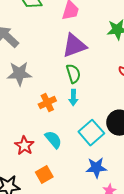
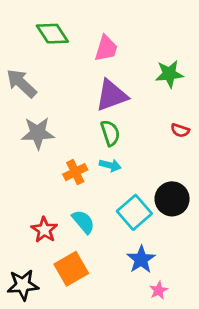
cyan arrow: (73, 98) -> (110, 165), turned -77
blue star: (96, 168) -> (141, 259), turned -30
orange square: (44, 175) -> (71, 269), size x1.4

